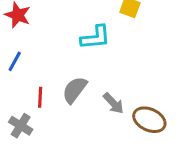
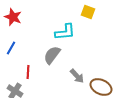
gray semicircle: (75, 90) -> (52, 55), moved

